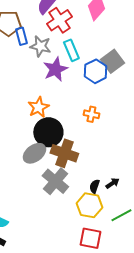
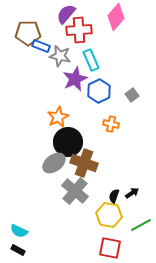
red cross: (59, 20) -> (79, 30), turned 30
blue rectangle: (21, 36) -> (41, 46), turned -54
gray square: (112, 61) -> (132, 95), moved, size x0.6
blue hexagon: (95, 71) -> (99, 91), moved

